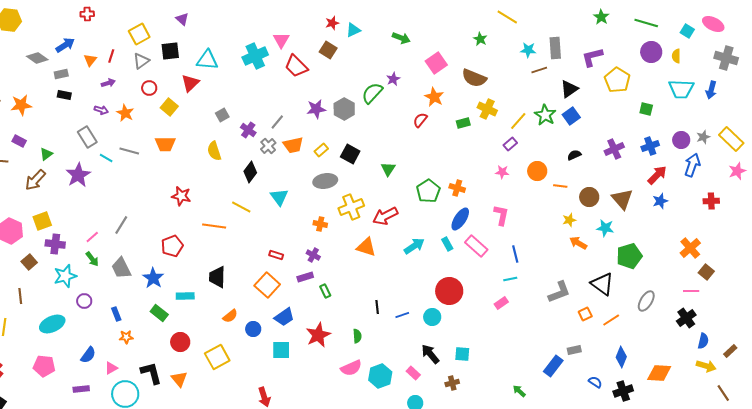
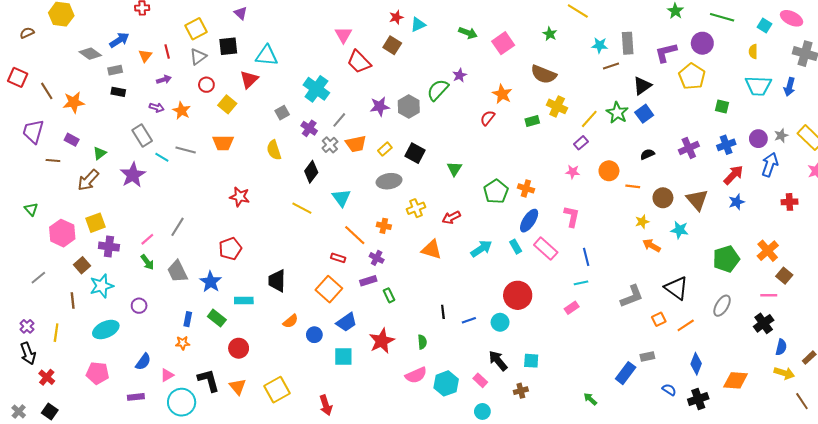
purple circle: (651, 52) -> (702, 43), moved
red line: (111, 56) -> (167, 51), turned -32
cyan cross: (255, 56) -> (316, 89), moved, turned -30
pink square: (436, 63) -> (503, 43), moved
yellow cross: (351, 207) -> (416, 208), size x0.7
red arrow: (385, 216) -> (451, 217), size x0.7
orange line: (214, 226) -> (355, 235), moved, turned 35
green pentagon: (629, 256) -> (726, 259), moved
cyan star: (65, 276) -> (102, 286), moved
blue rectangle: (116, 314) -> (188, 319), moved, turned 32
yellow square: (217, 357) -> (277, 390), moved

